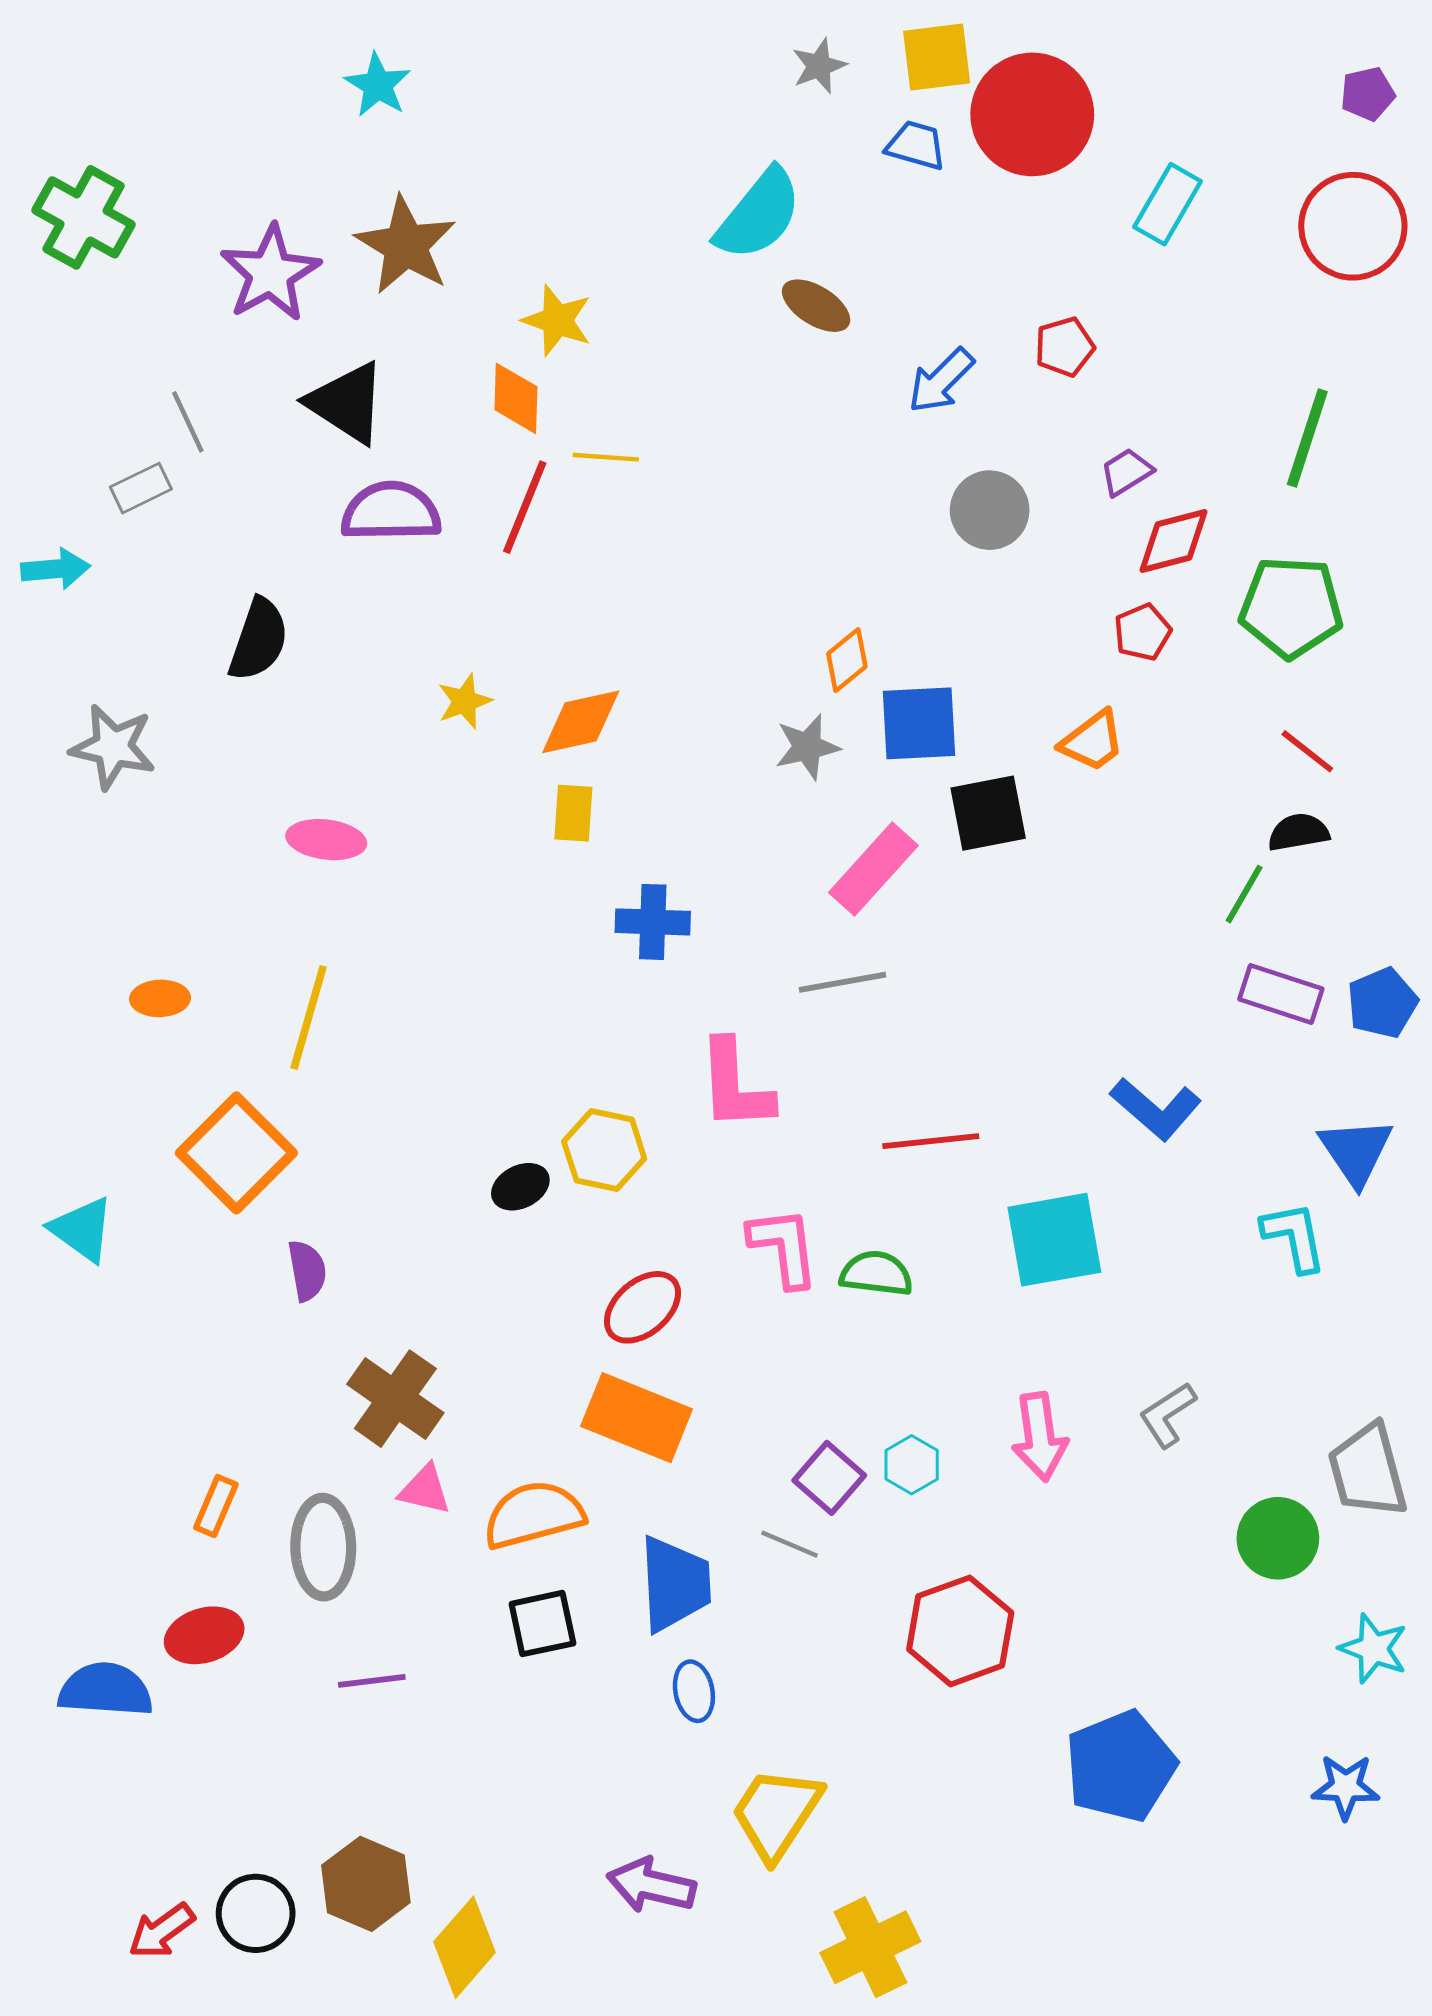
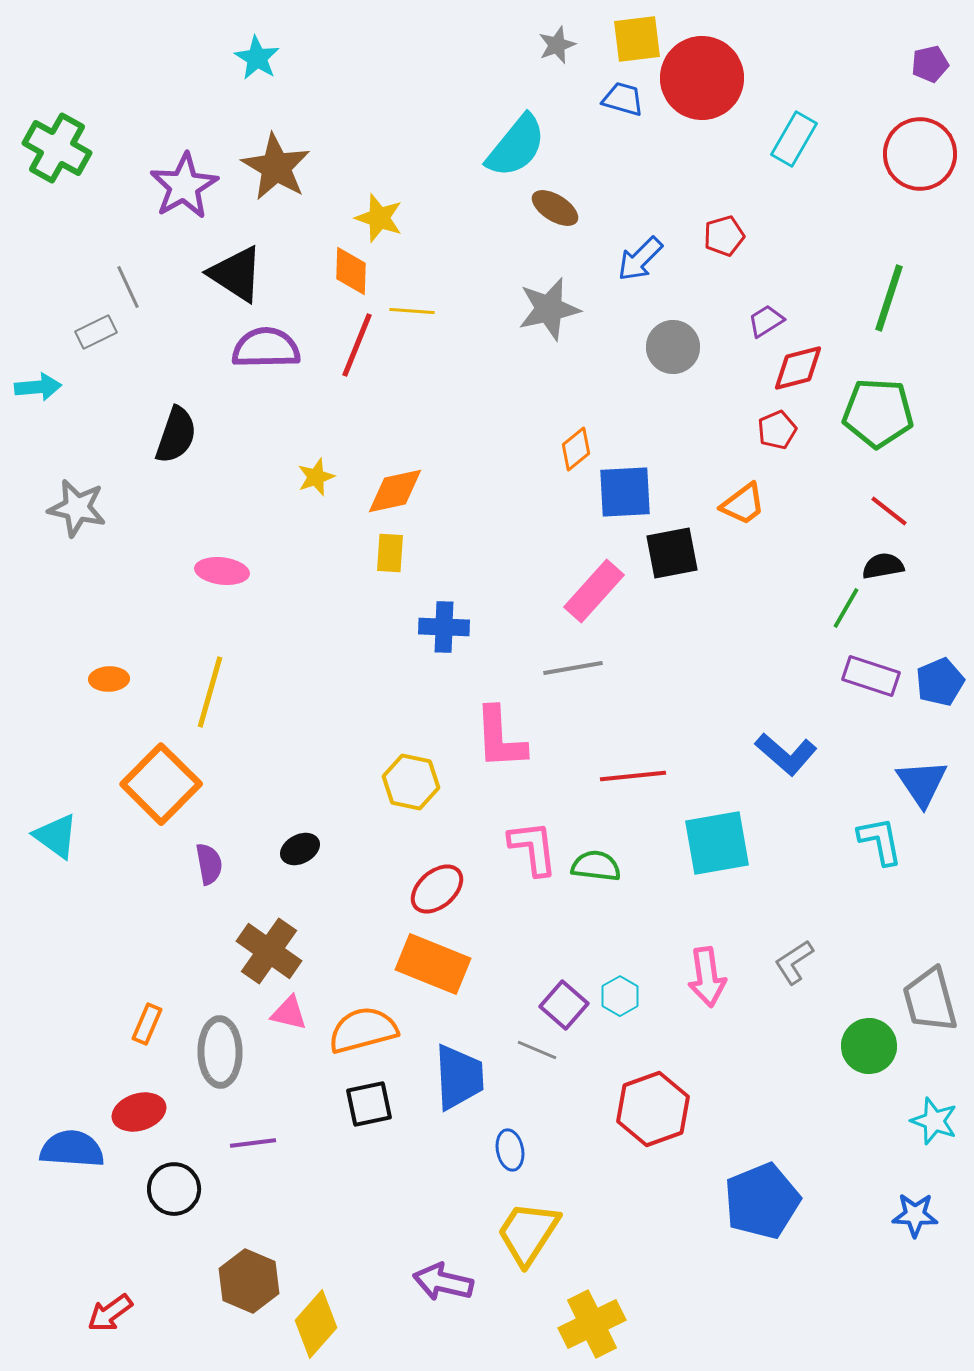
gray star: (807, 747) -> (549, 309), moved, size x1.4
black ellipse: (520, 1187) -> (300, 849), moved
blue ellipse: (694, 1691) -> (510, 1150), moved
black circle: (256, 1913) -> (174, 1189), moved

